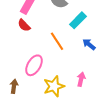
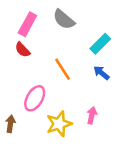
cyan rectangle: (78, 20) -> (100, 44), moved

